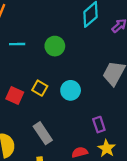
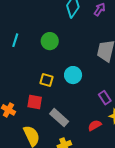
cyan line: (17, 44) -> (15, 40), moved, turned -56
red square: (15, 96) -> (35, 102), moved

